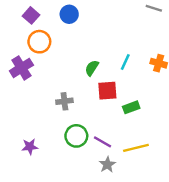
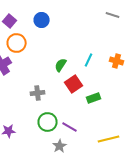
red square: (107, 91) -> (74, 84), turned -30
yellow line: (136, 148) -> (109, 139), moved
gray star: (107, 165) -> (60, 146), moved

